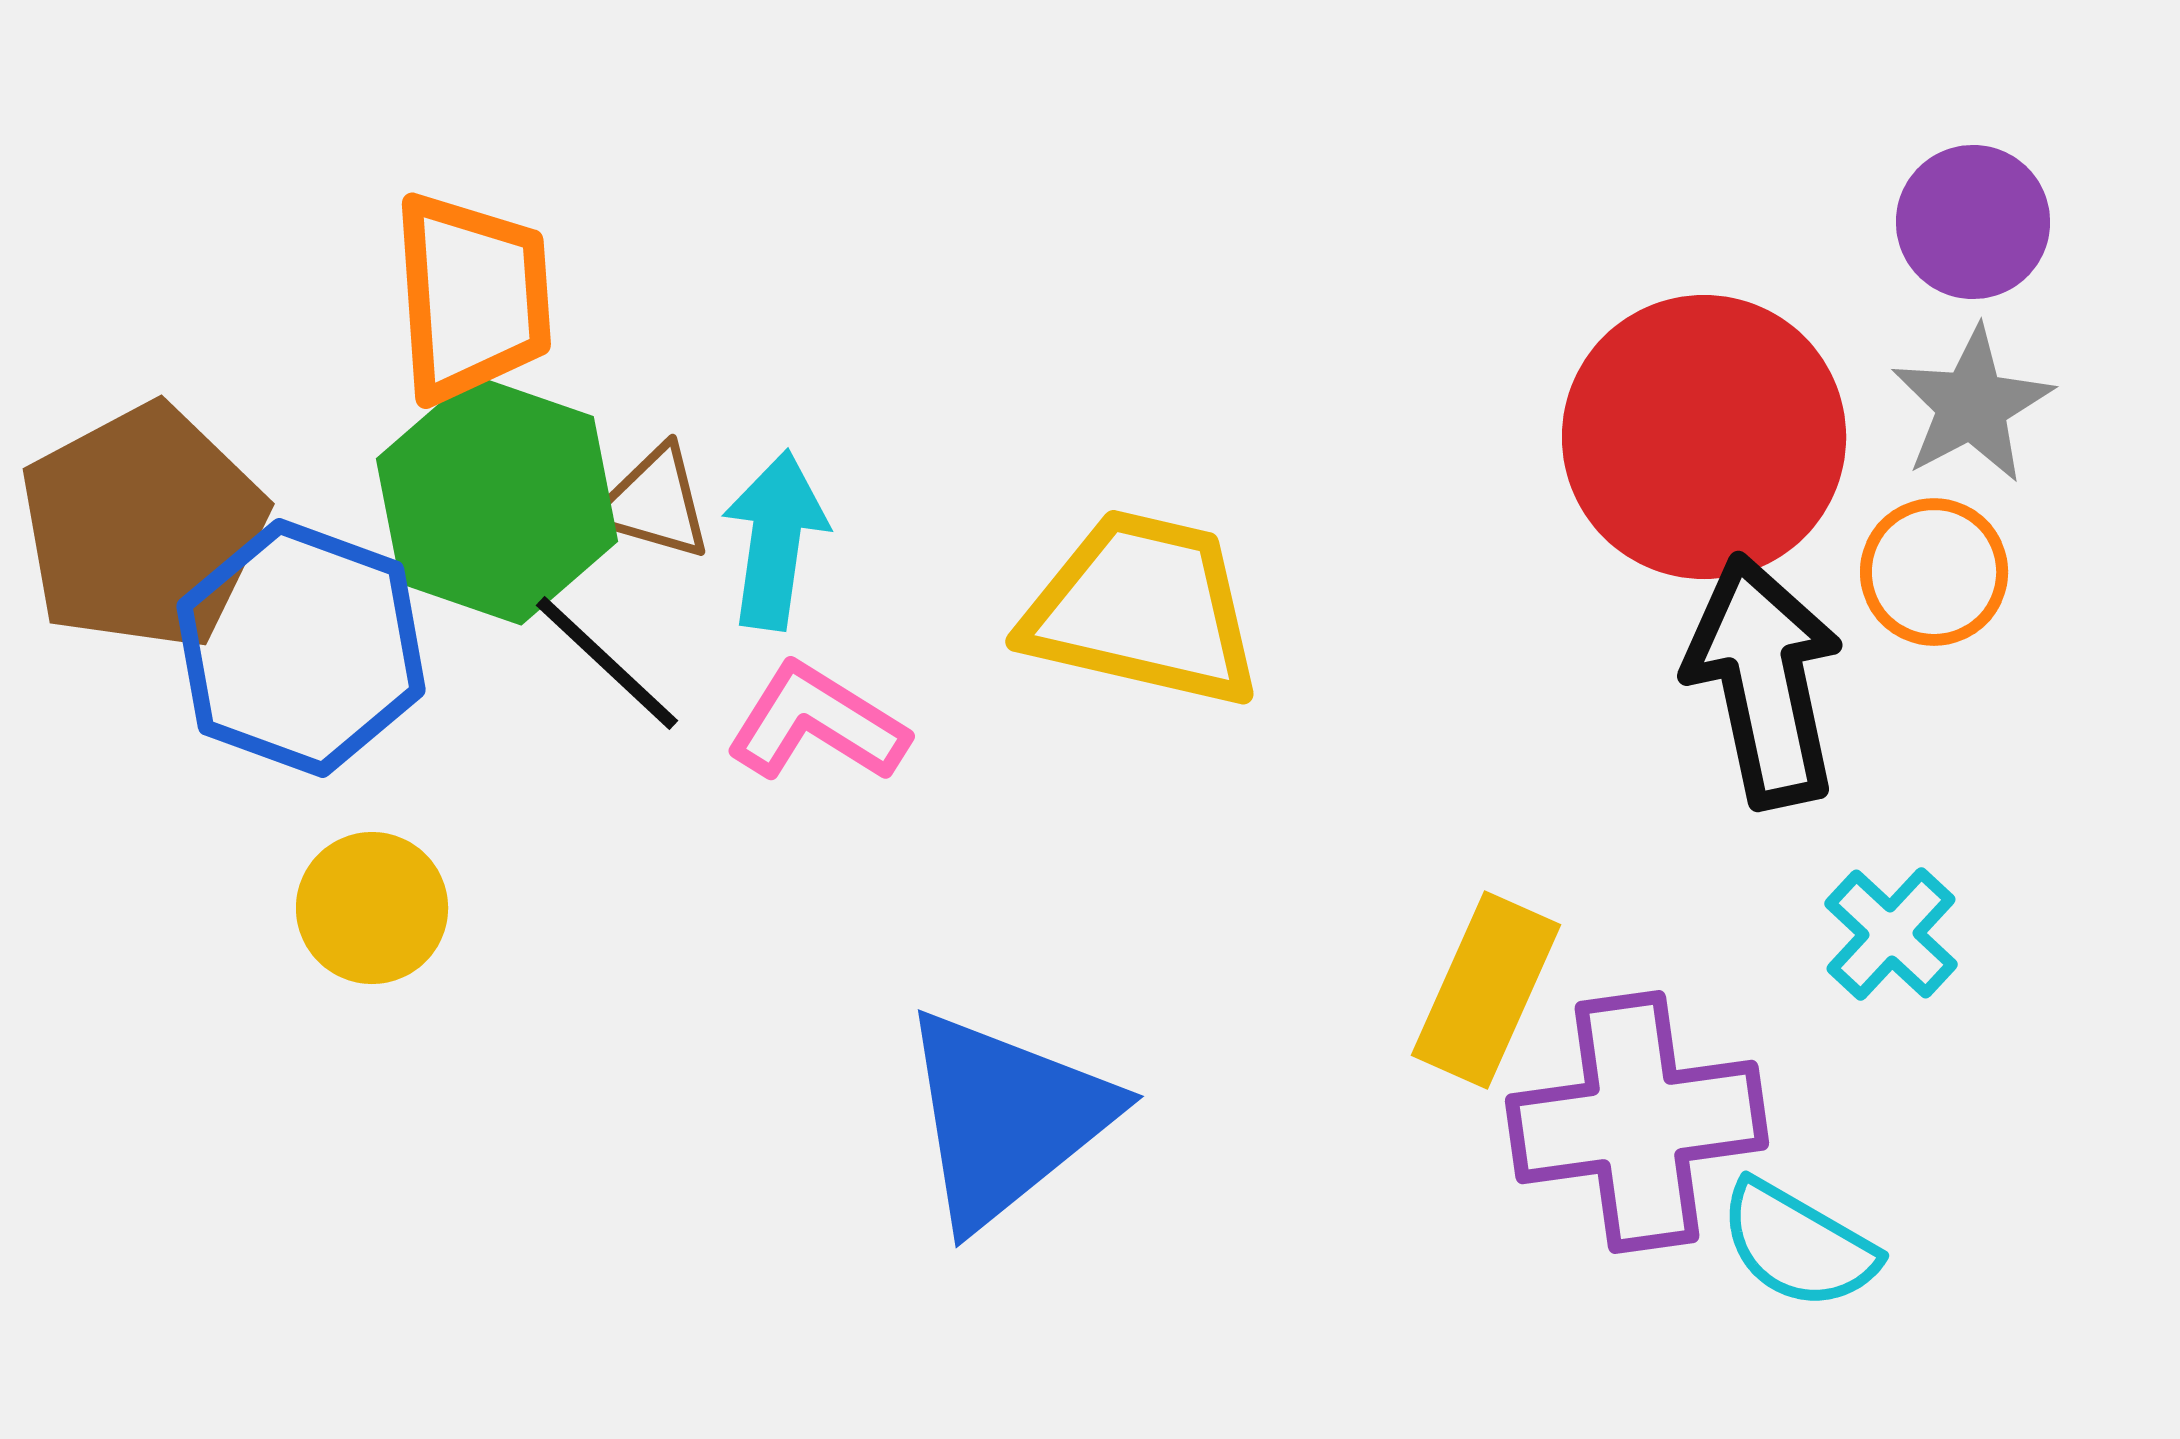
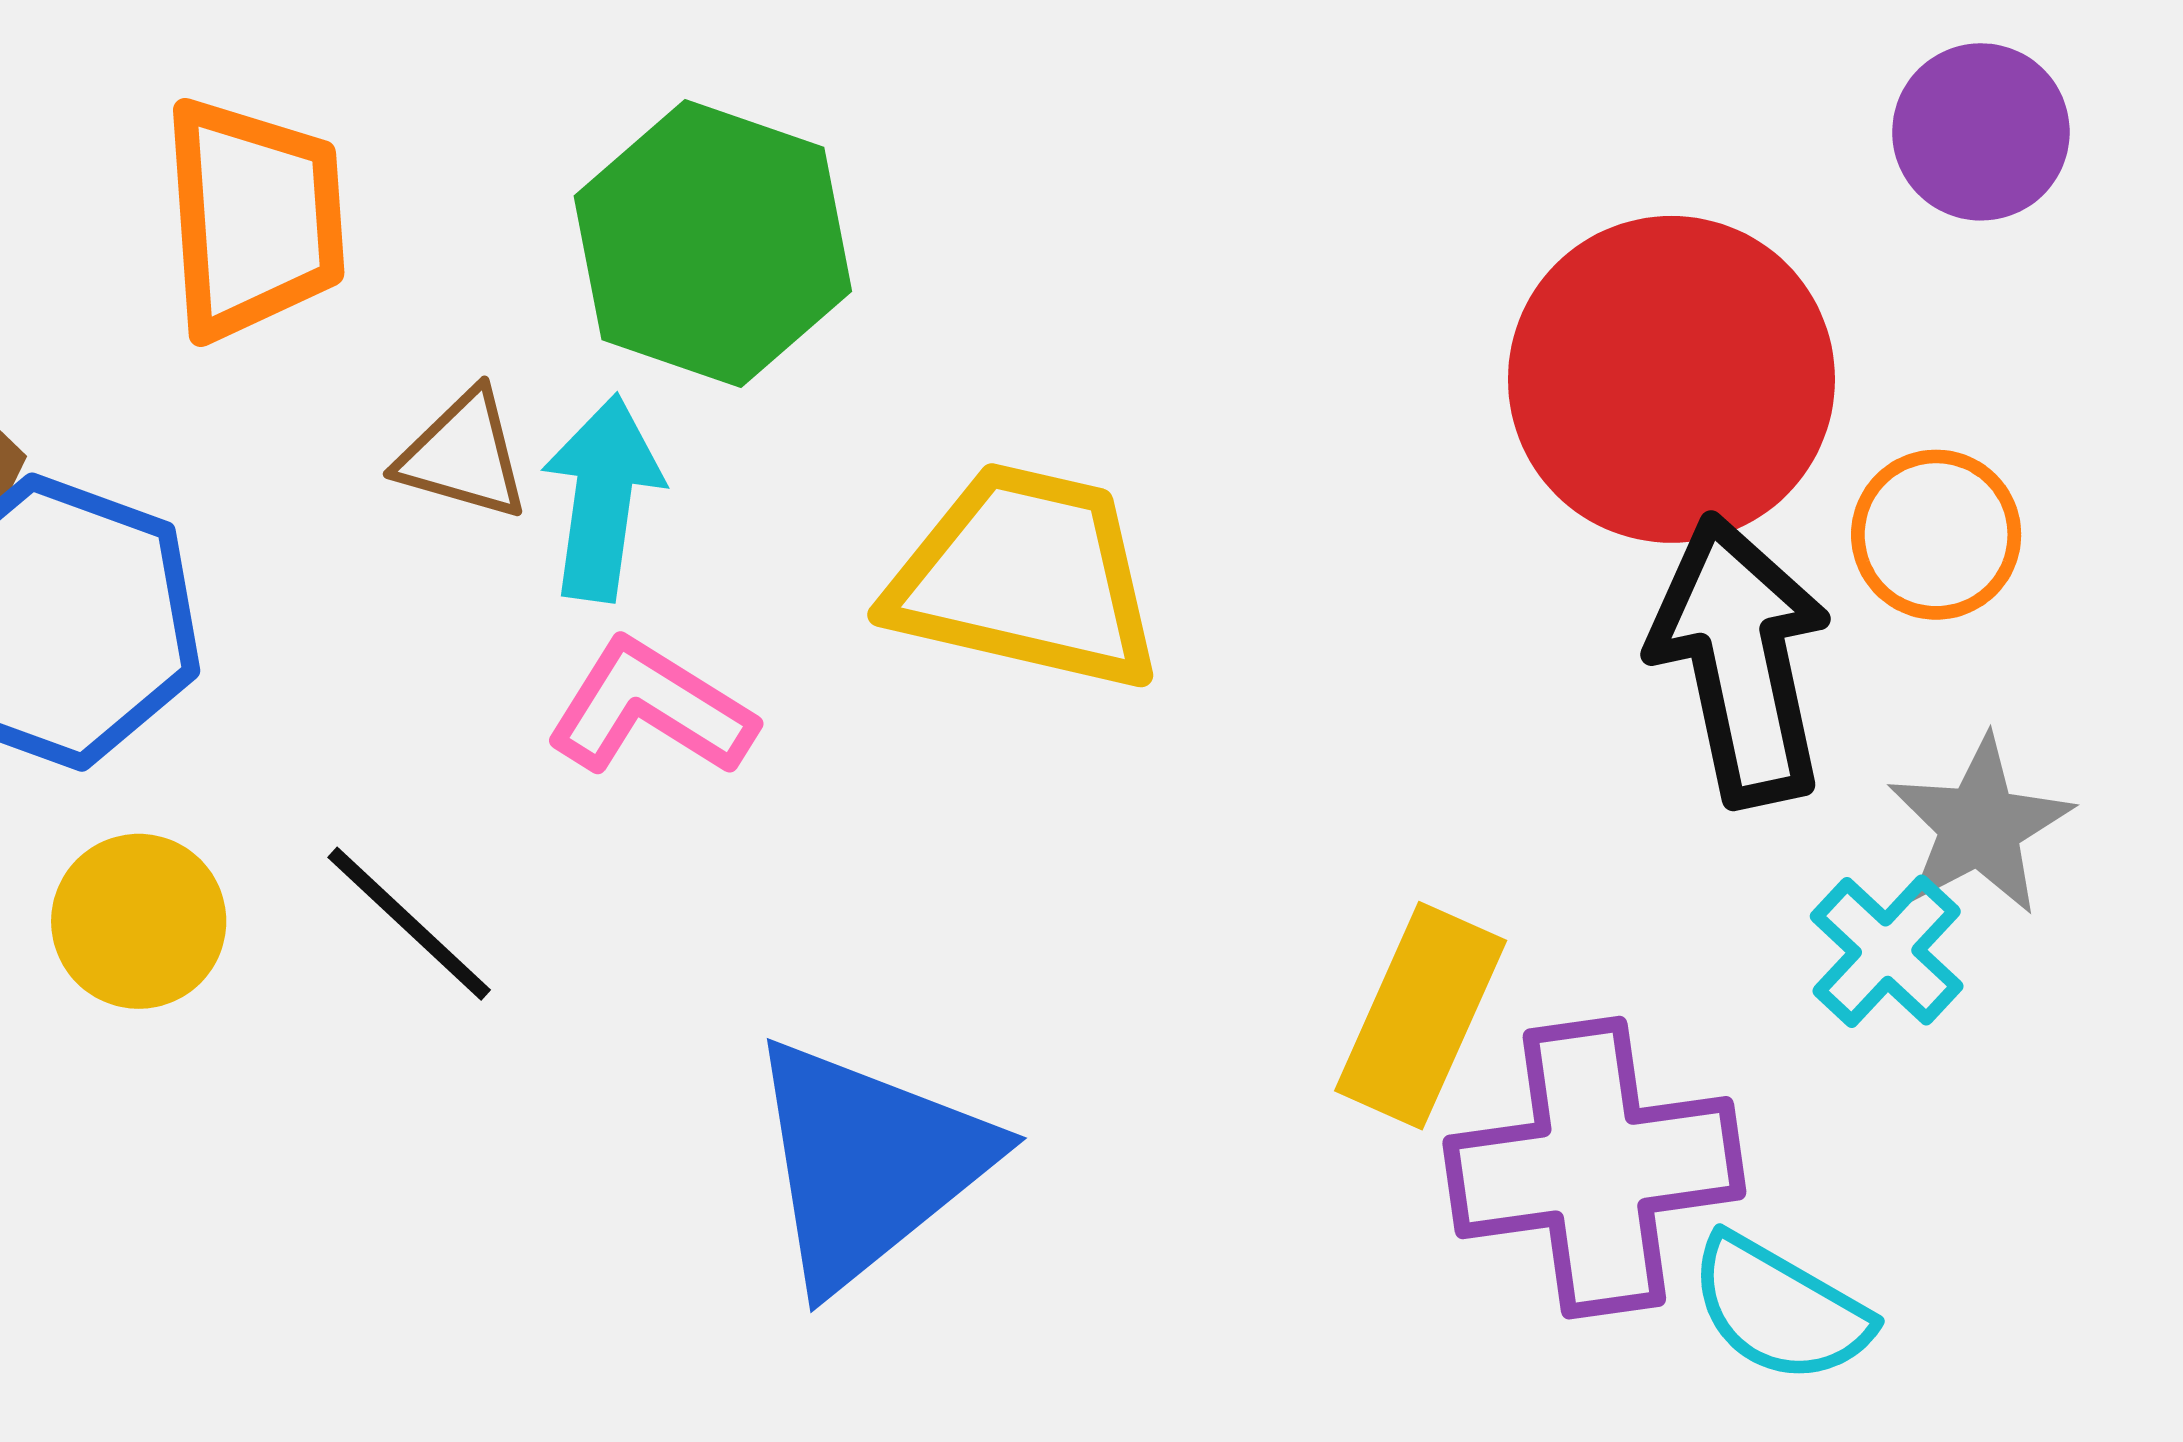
gray star: (1972, 405) -> (1980, 826), moved
green hexagon: (497, 500) -> (713, 244), moved
black line: (607, 663) -> (409, 924), moved

